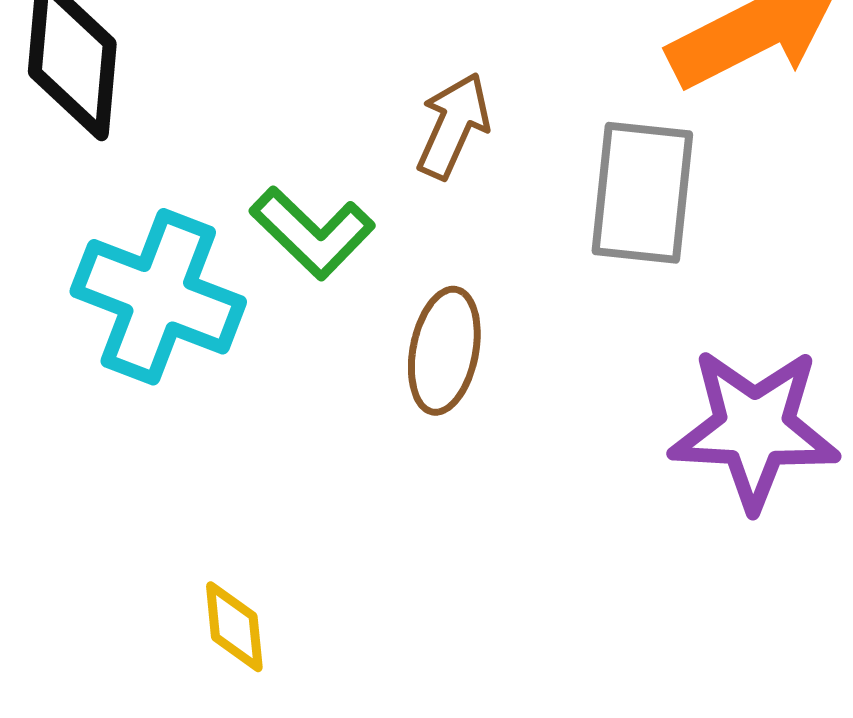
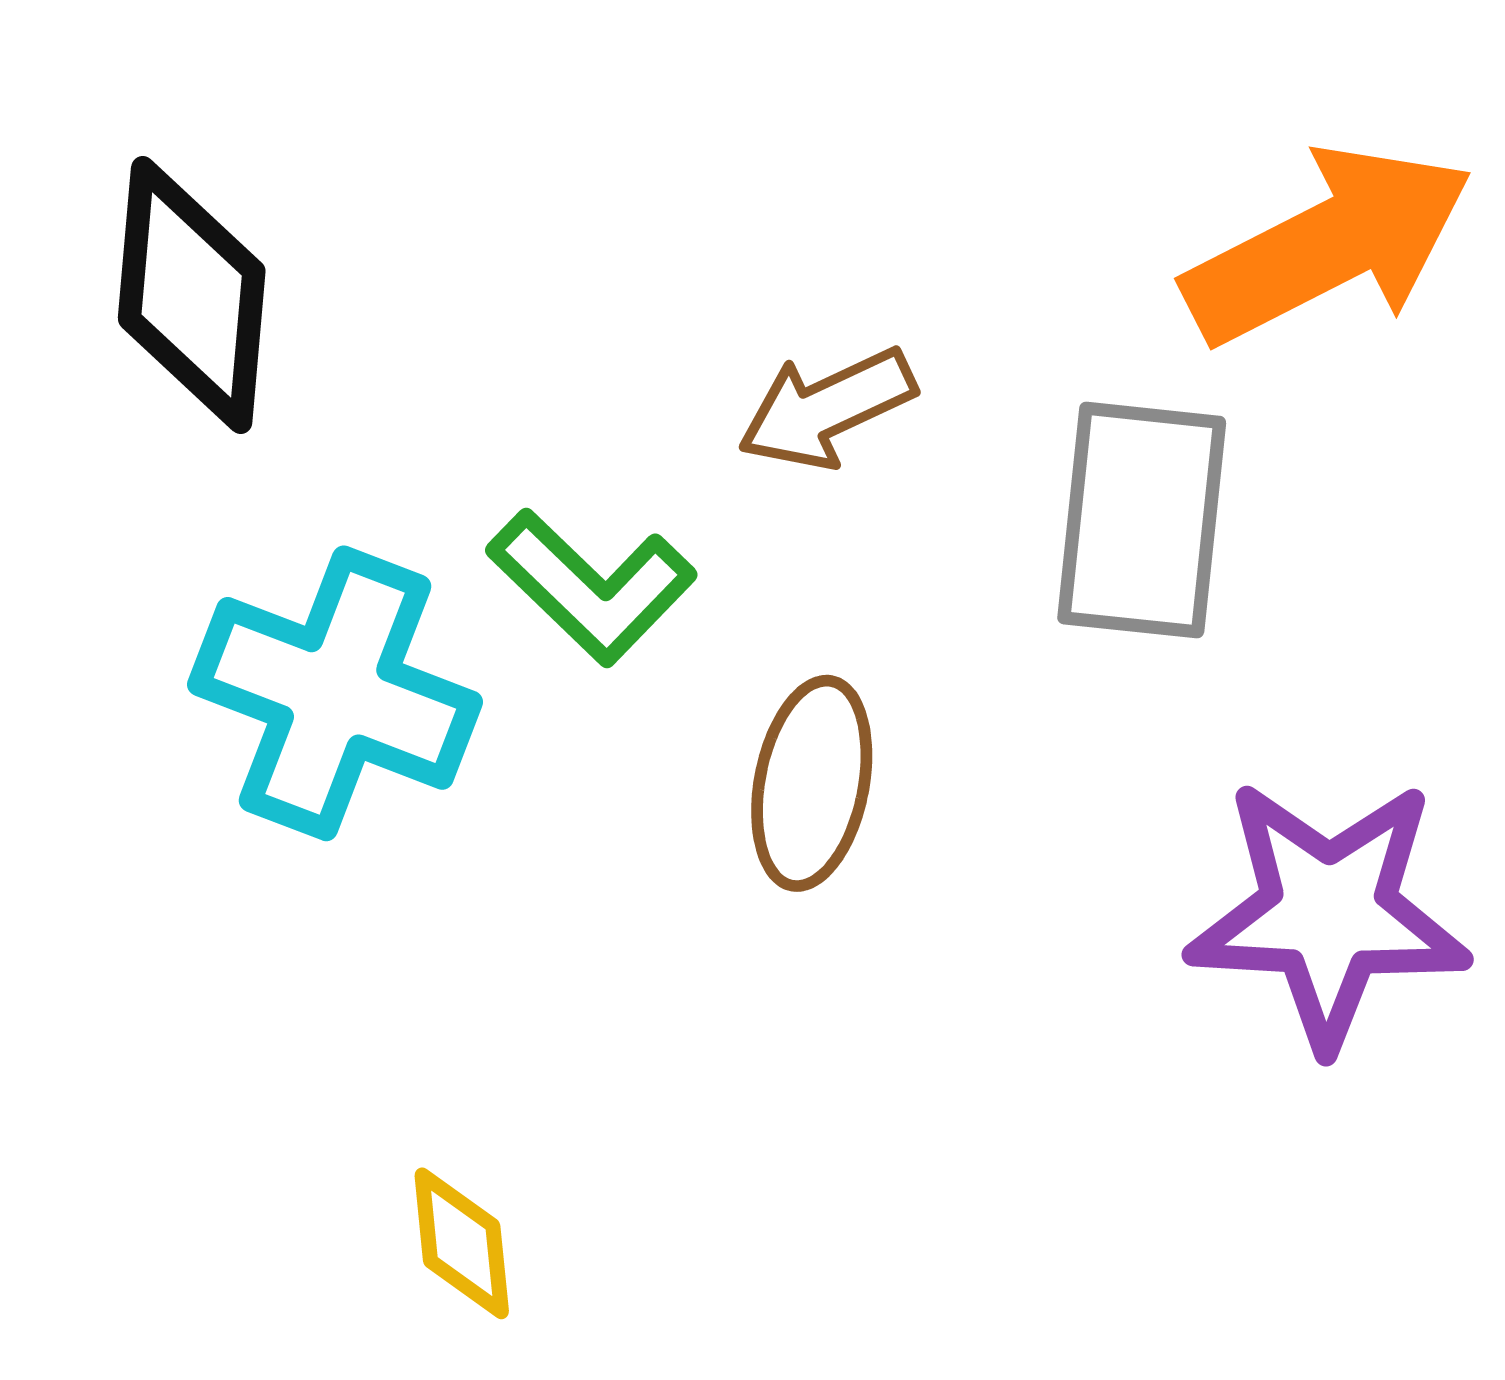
brown arrow: (453, 126) -> (827, 408), turned -139

